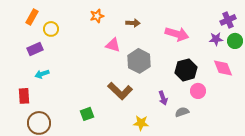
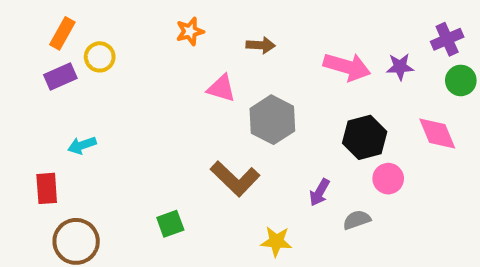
purple star: (216, 39) -> (400, 67), moved
purple rectangle: (35, 49) -> (60, 77), moved
purple arrow: (163, 98) -> (319, 192), turned 48

